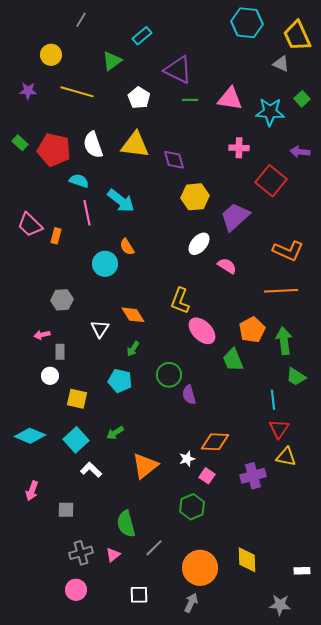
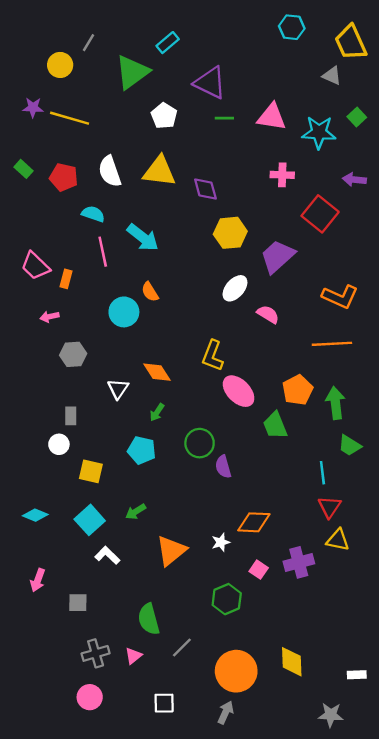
gray line: (81, 20) -> (88, 43), moved
cyan hexagon: (247, 23) -> (292, 27), size x0.7
green triangle: (112, 61) -> (132, 72), size x1.5
yellow line: (77, 92) -> (70, 118), moved
red pentagon: (54, 150) -> (64, 177), size x0.7
pink arrow: (42, 335) -> (49, 317), moved
cyan diamond: (30, 436) -> (35, 515), size x0.7
pink square: (207, 476) -> (259, 570), moved

